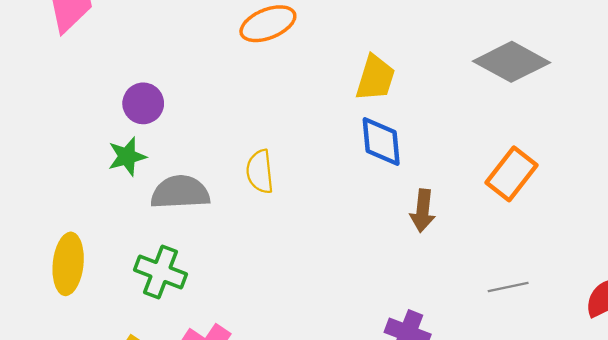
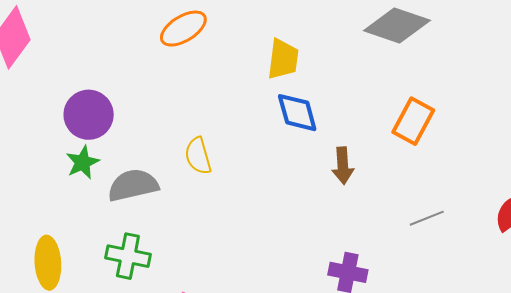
purple circle: (143, 103) -> (89, 115), size x1.4

